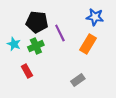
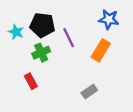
cyan star: (14, 44) -> (16, 32), moved

